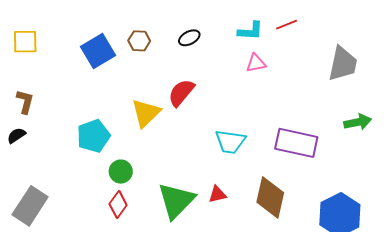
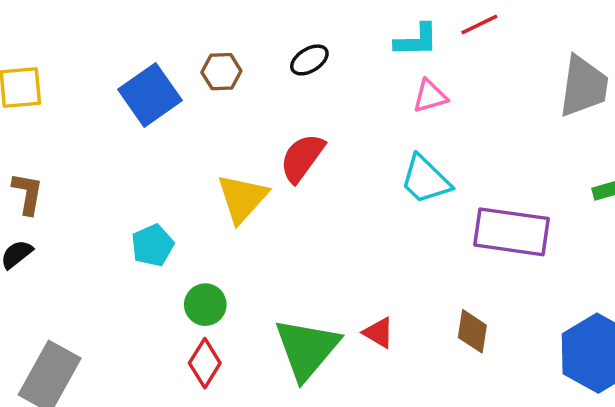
cyan pentagon: (93, 136) -> (153, 245), size x0.7
cyan trapezoid: (230, 142) -> (425, 180), moved, turned 40
red triangle: (217, 194) -> (379, 333), turned 48
brown diamond: (270, 197) -> (472, 331), size x0.6

